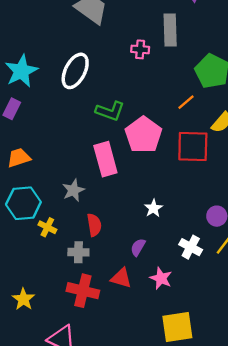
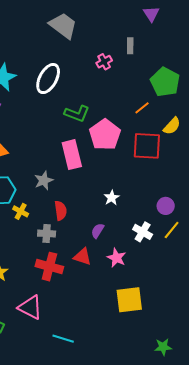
gray rectangle: (170, 30) -> (130, 46), size x0.6
pink cross: (140, 49) -> (104, 62), turned -35

